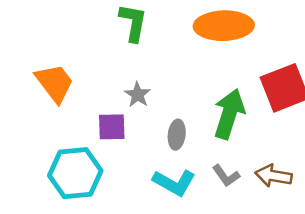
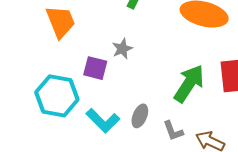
gray ellipse: (177, 135) -> (140, 116), moved
cyan L-shape: (174, 183) -> (103, 121), moved

